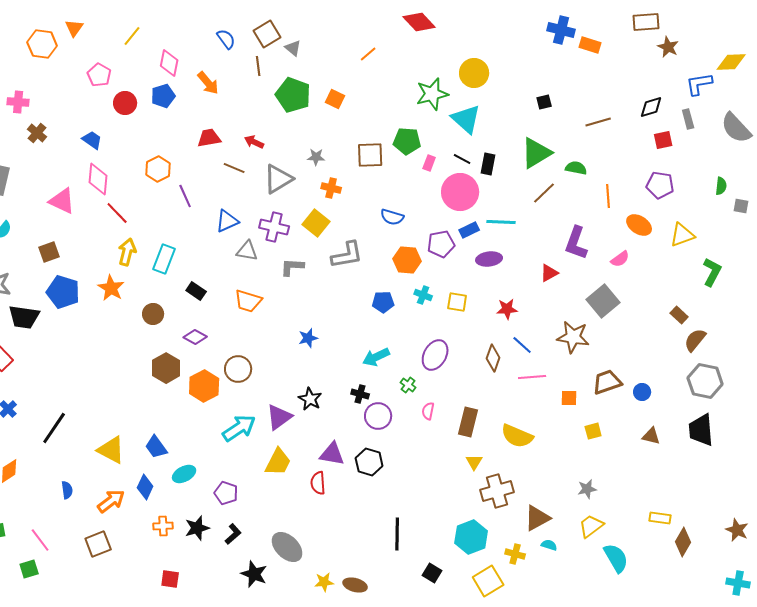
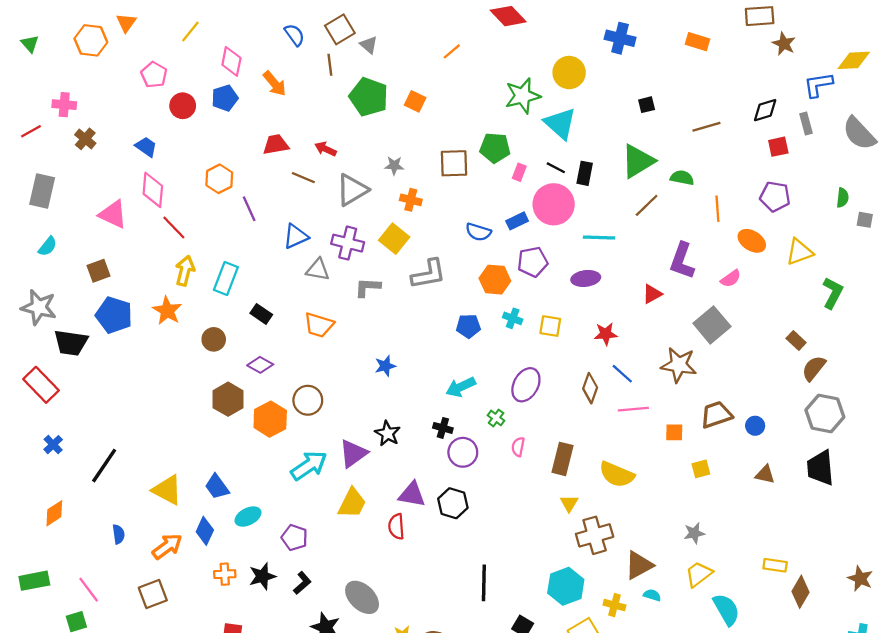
blue cross: (561, 30) -> (620, 38), moved
blue rectangle: (469, 230) -> (517, 221), moved

